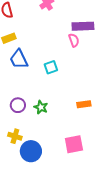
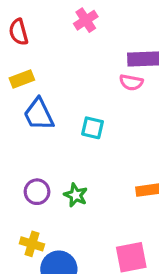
pink semicircle: (74, 40) -> (131, 82), turned 120
cyan square: (51, 67) -> (93, 128), turned 32

